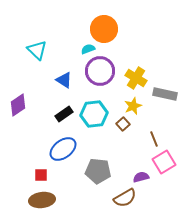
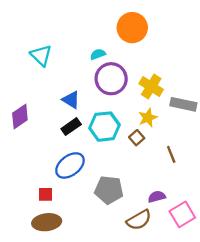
orange circle: (104, 29) -> (132, 28), moved
blue triangle: (64, 80) -> (71, 100), moved
pink square: (164, 162) -> (182, 214), moved

